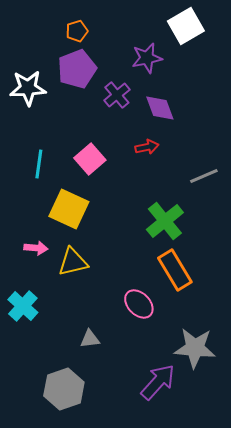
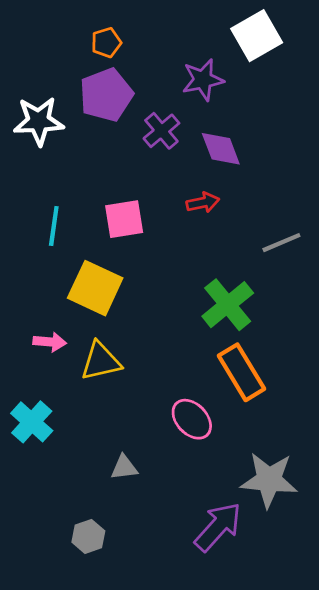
pink square: (90, 159) -> (124, 219), turned 32
gray hexagon: (64, 389) -> (88, 536), size x0.6

